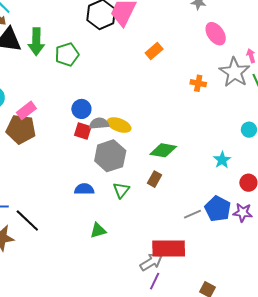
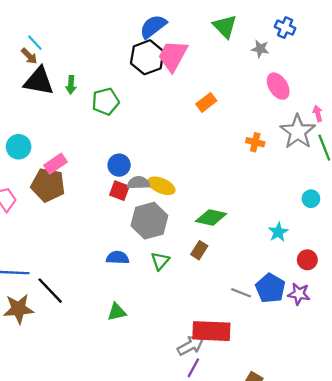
green arrow: (36, 42) -> (71, 85), size x0.6
gray line: (193, 214) -> (241, 293), turned 42
green triangle: (98, 230) -> (117, 312), moved

